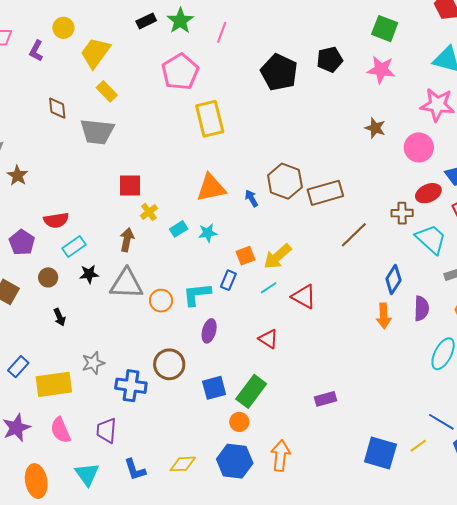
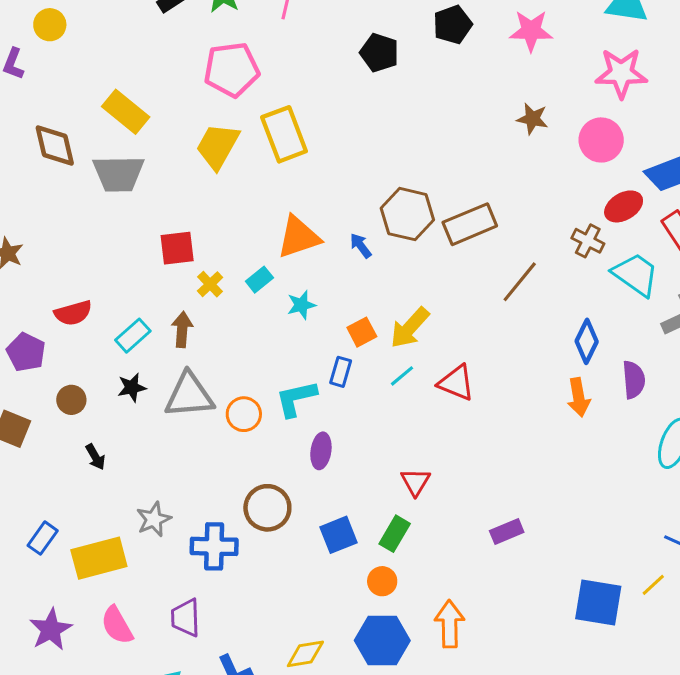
yellow trapezoid: (95, 53) -> (218, 146), moved
pink pentagon: (180, 72) -> (232, 70), turned 30
black pentagon: (279, 72) -> (379, 53), size x0.7
yellow rectangle: (107, 91) -> (126, 112), size x1.4
brown diamond: (57, 108) -> (55, 146), size x1.4
brown cross: (402, 213) -> (588, 241), turned 35
cyan rectangle: (179, 229) -> (259, 280), moved
cyan rectangle: (74, 247) -> (133, 336), moved
red triangle: (268, 339) -> (415, 482), moved, turned 35
green rectangle: (251, 391) -> (395, 534), size x0.7

